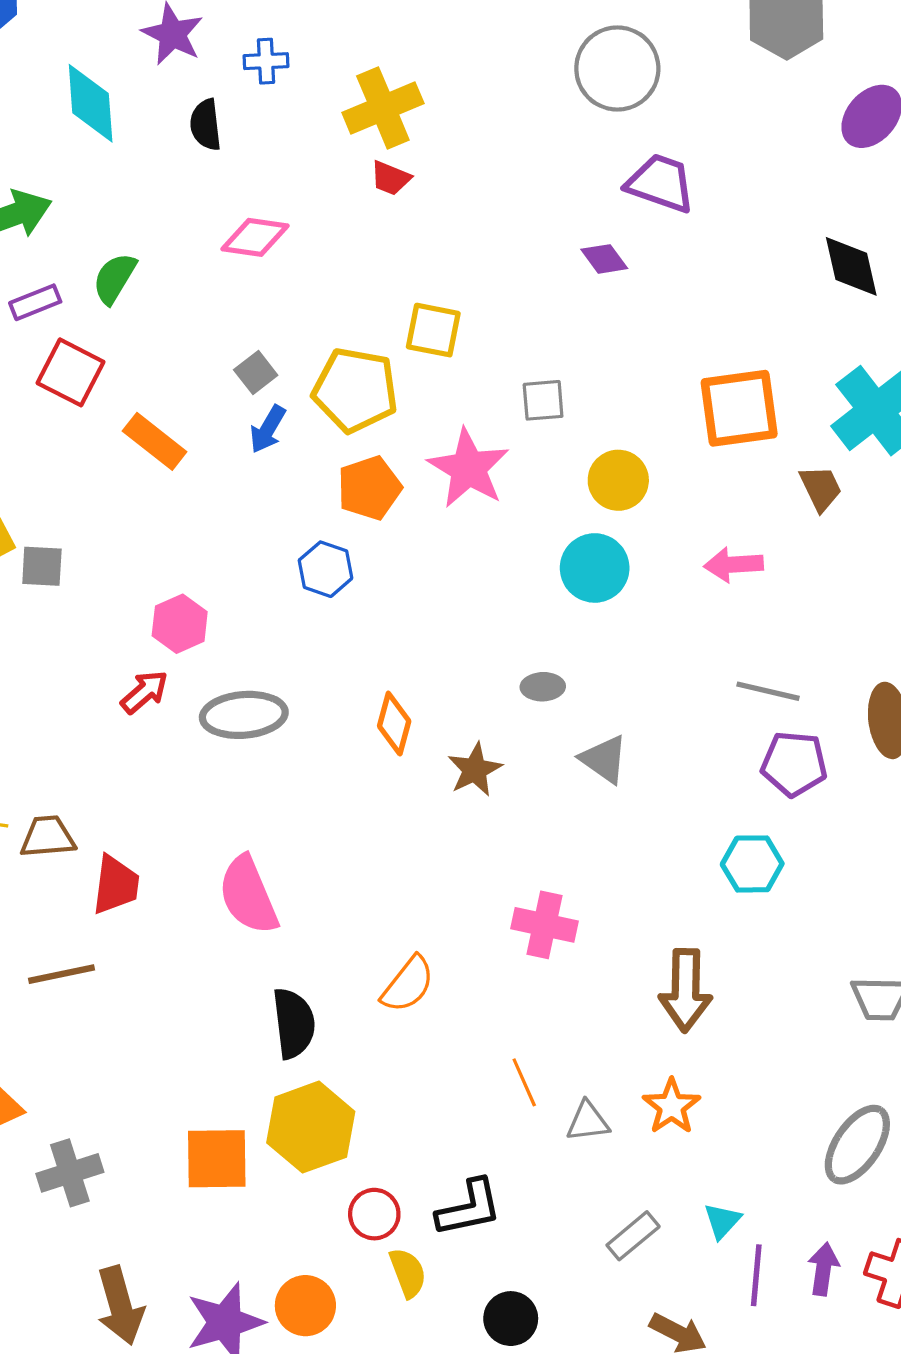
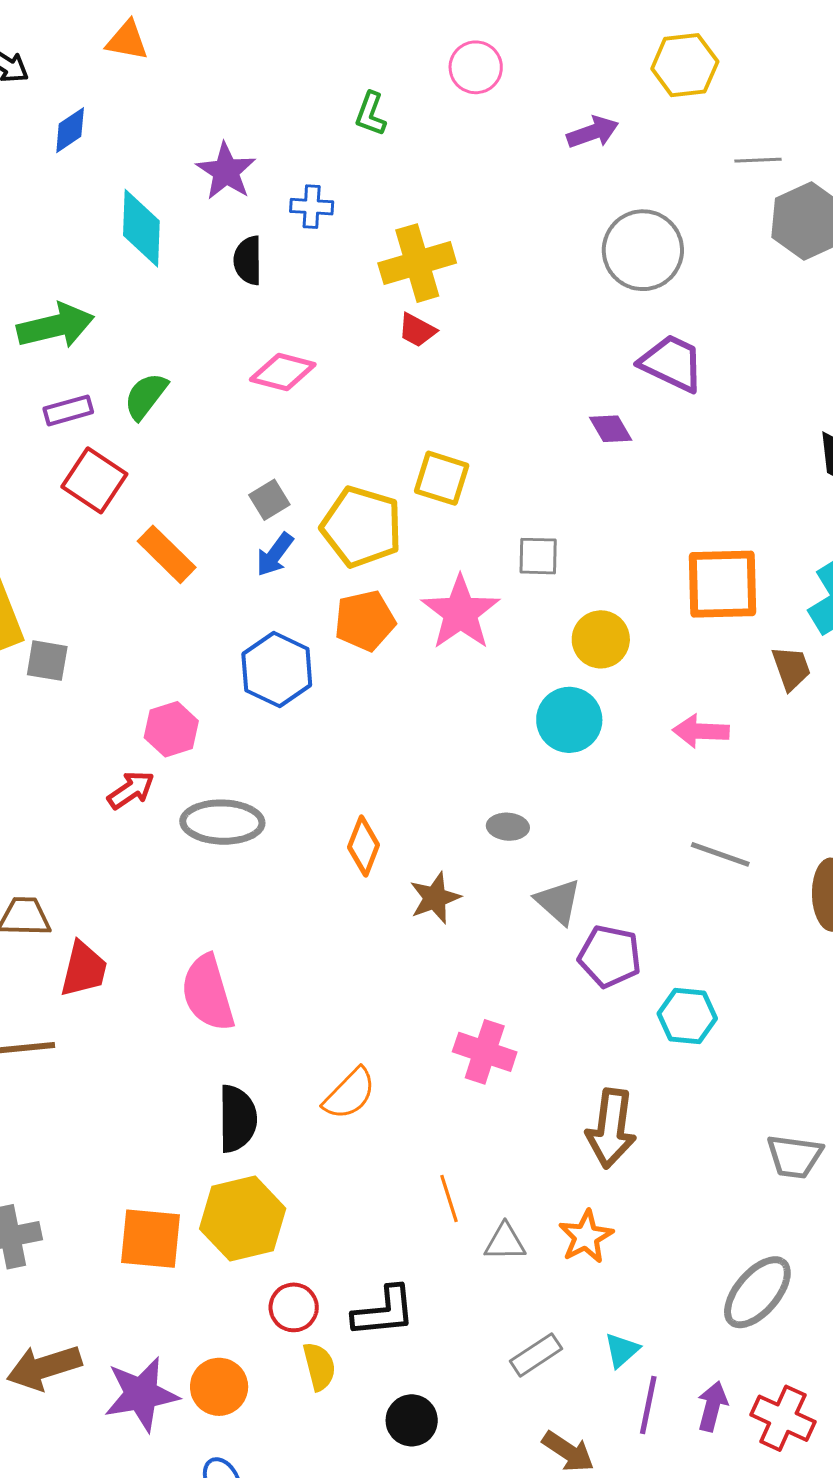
blue hexagon: (326, 569) -> (277, 670), moved, size x1.4
purple pentagon: (794, 764) -> (610, 956), moved
brown arrow: (120, 1306) -> (44, 1367), turned 82

